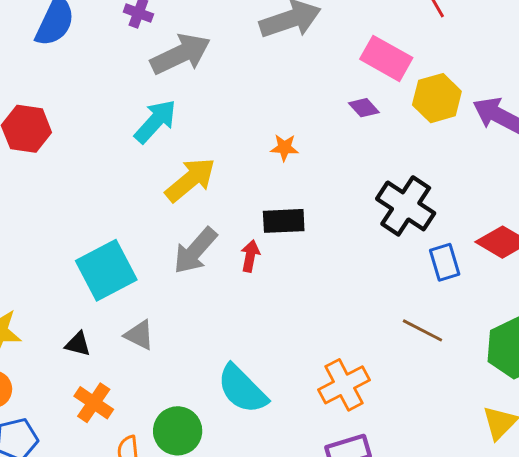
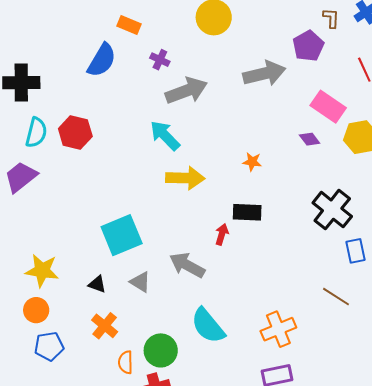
cyan arrow: (155, 121) -> (165, 135), turned -92
yellow arrow: (190, 180) -> (185, 178), turned 36
gray arrow: (195, 251) -> (187, 265), moved, turned 72

